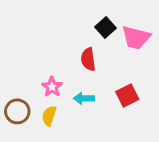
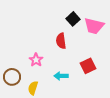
cyan arrow: (84, 98) -> (61, 76), moved
yellow semicircle: (49, 116) -> (33, 88), moved

